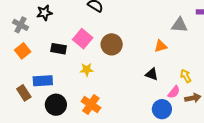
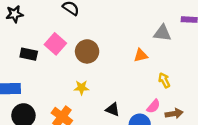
yellow star: (87, 70) -> (82, 88), moved
black triangle: (152, 74) -> (113, 109), moved
yellow arrow: (186, 76) -> (164, 80), moved

